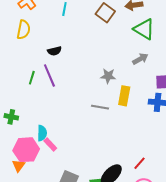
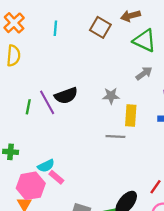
black semicircle: (54, 51) -> (66, 96), moved, size x1.5
gray line: (100, 107) -> (115, 137), moved
cyan semicircle: (42, 133) -> (46, 166), turned 70

